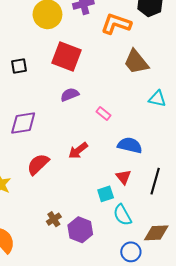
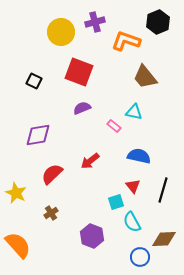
black square: (19, 66) -> (34, 81), turned 35
cyan triangle: (157, 99) -> (134, 112), moved
brown cross: (54, 219) -> (51, 213), moved

